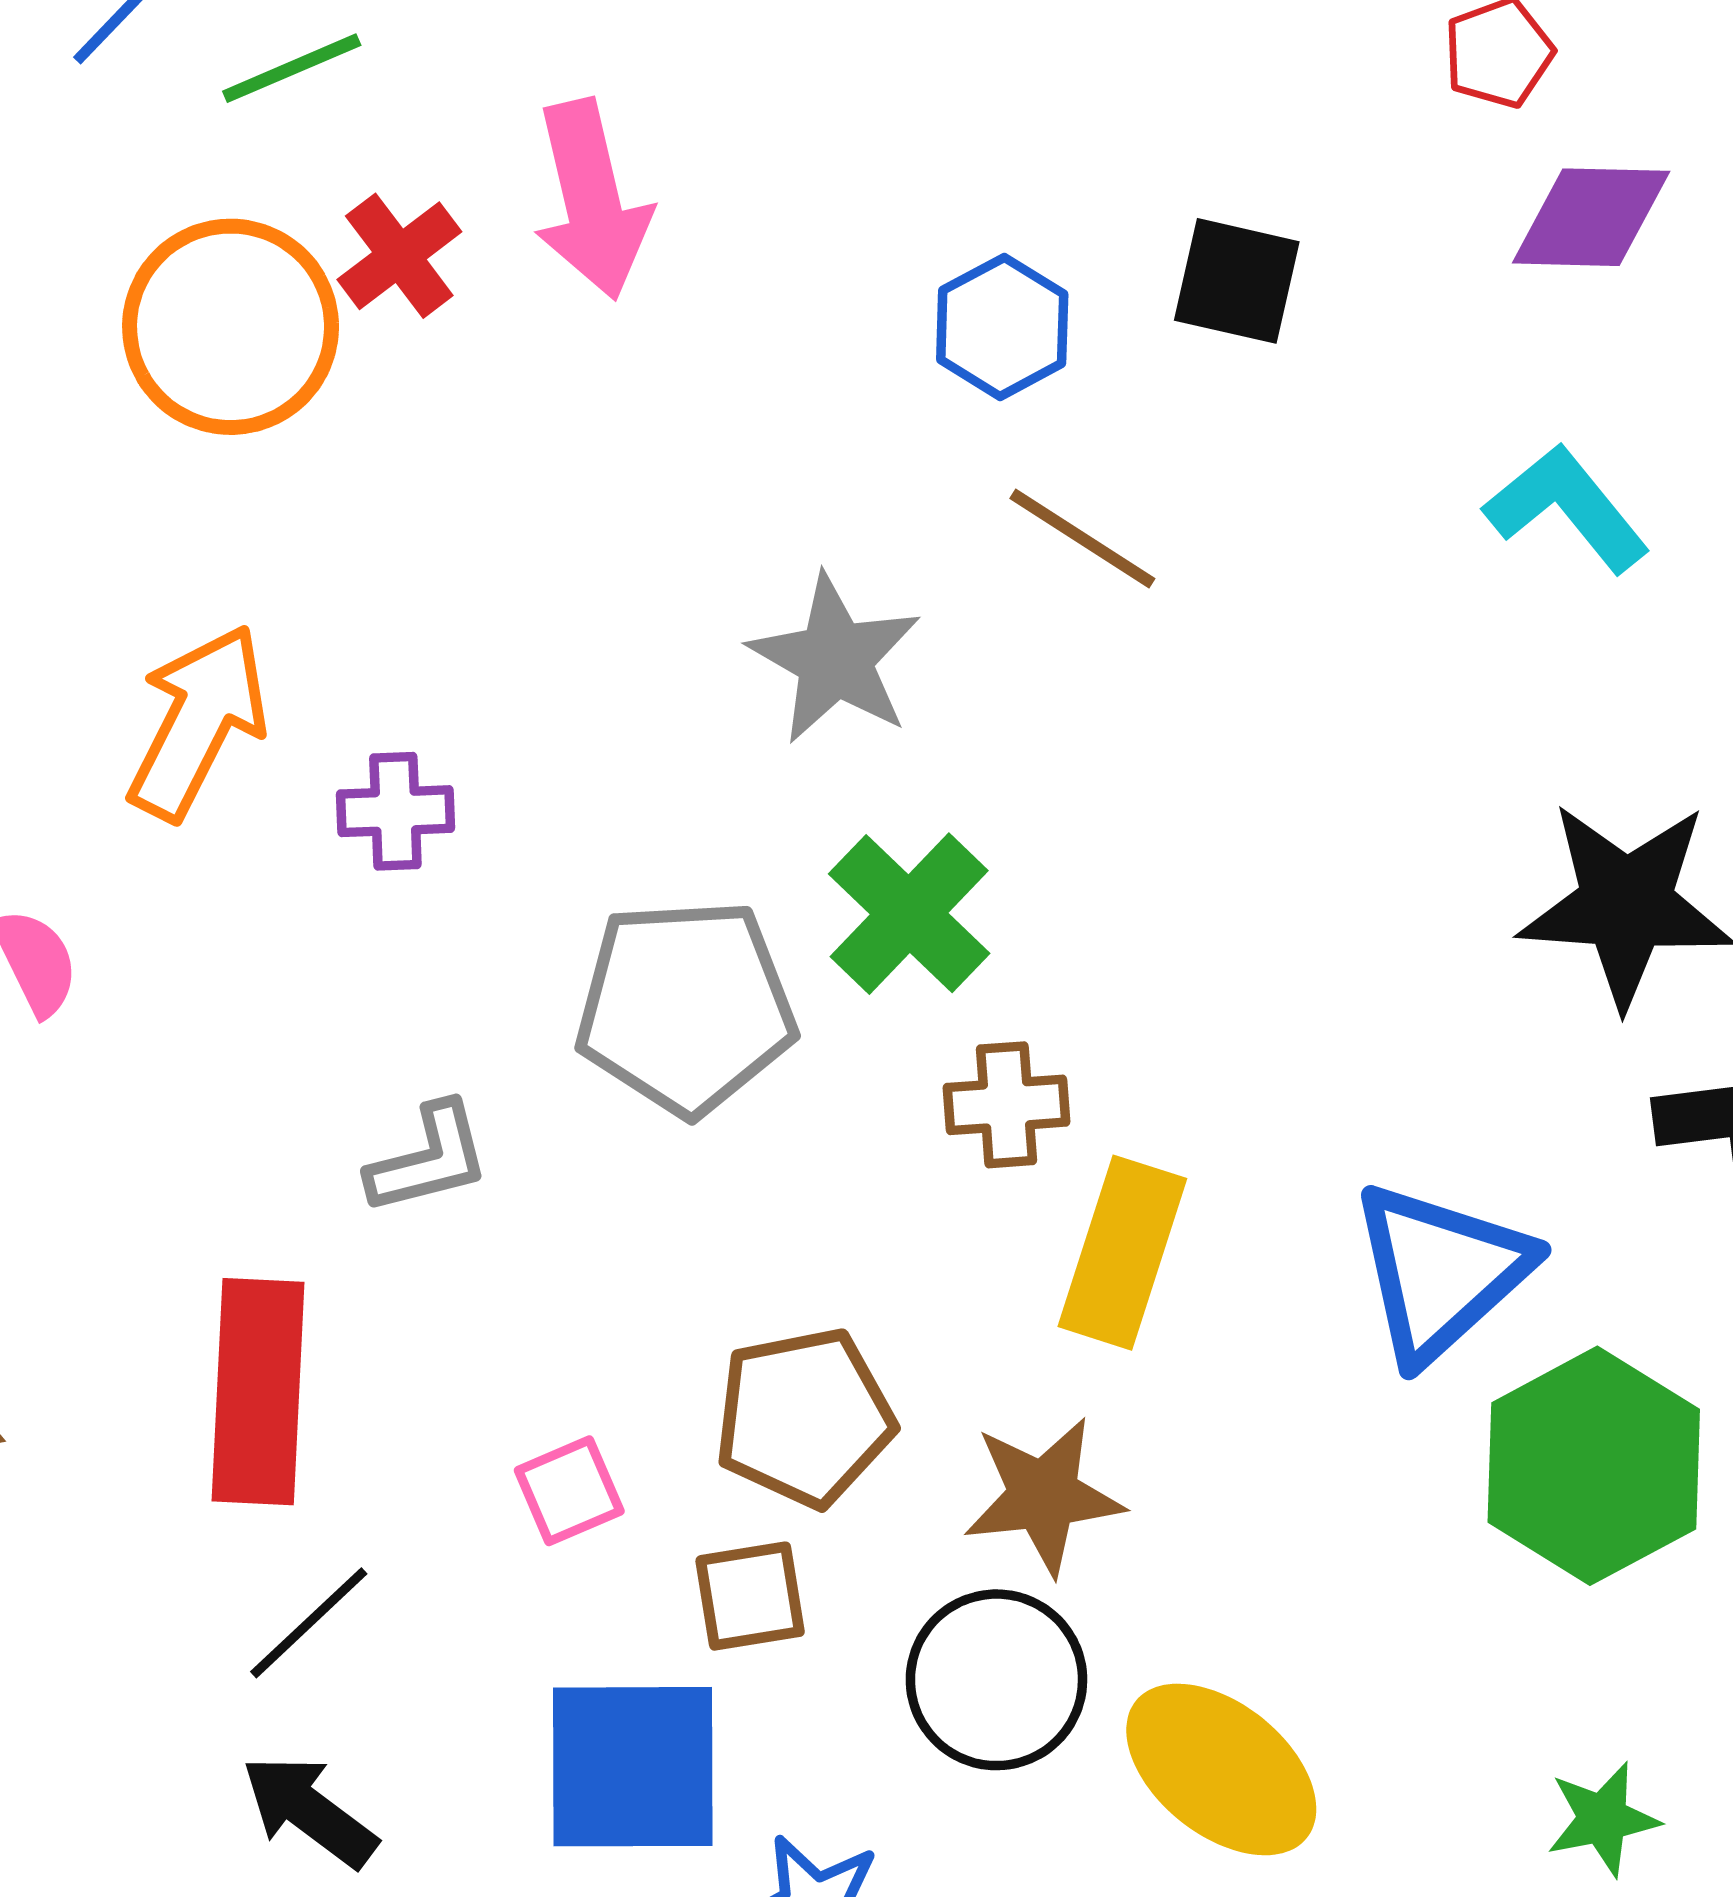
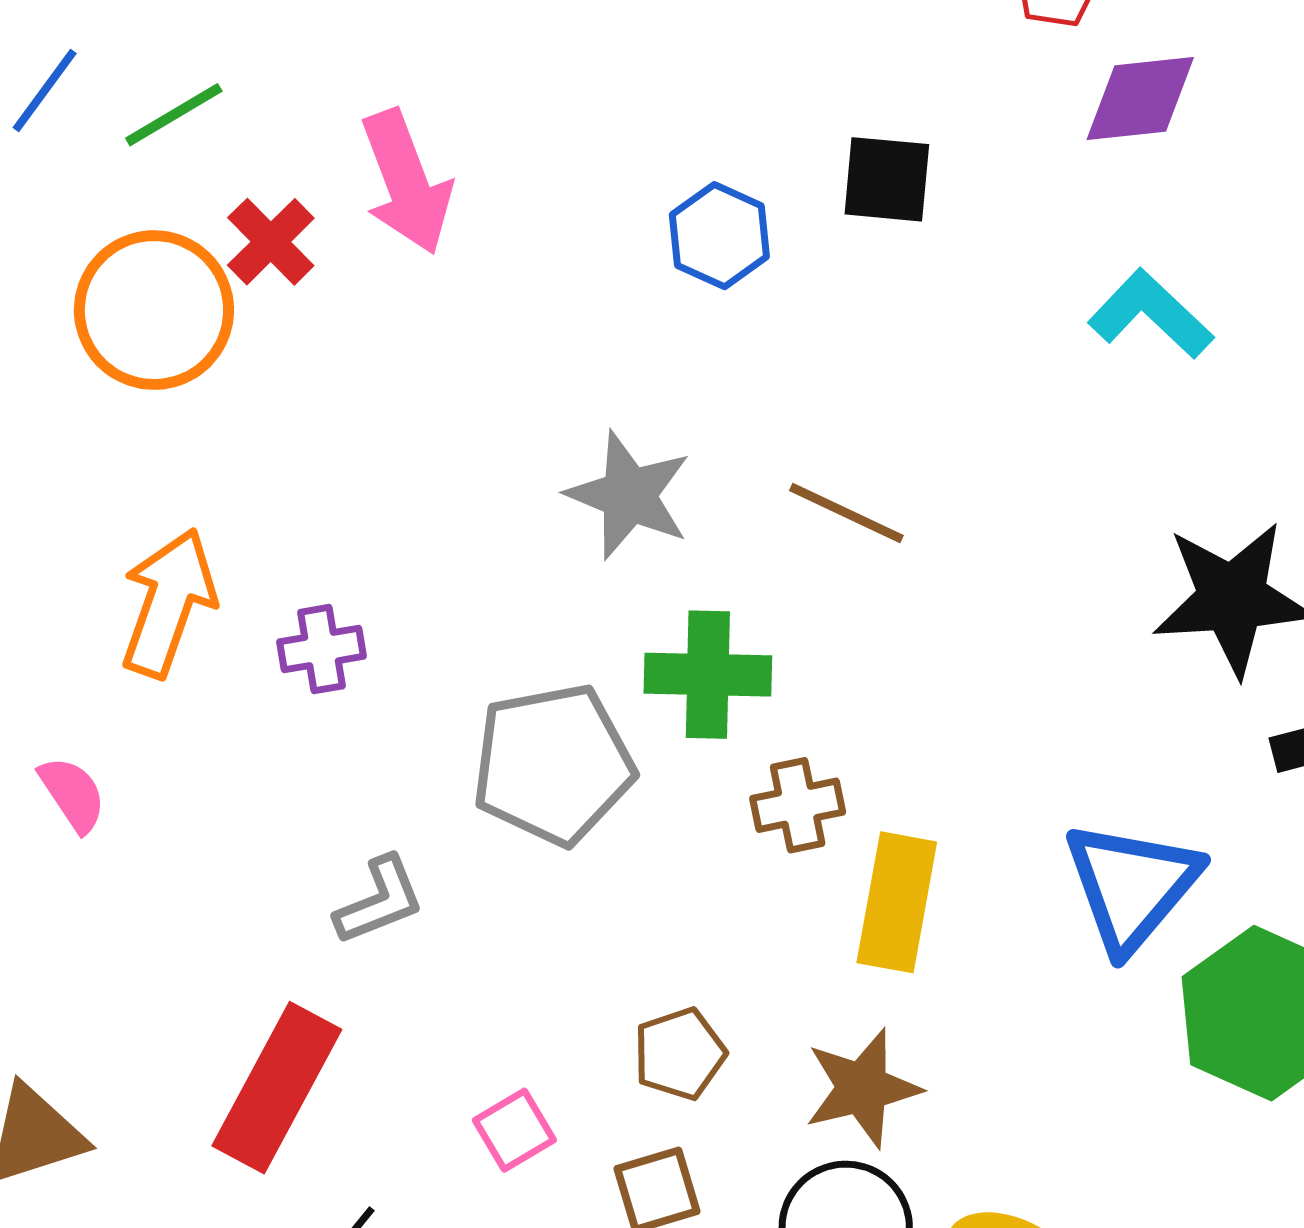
brown line: (1082, 538) -> (846, 513), moved
green cross: (909, 914) -> (708, 675), turned -35
red rectangle: (258, 1392) -> (277, 1088), turned 33
brown pentagon: (804, 1417) -> (680, 1054), size x0.7

